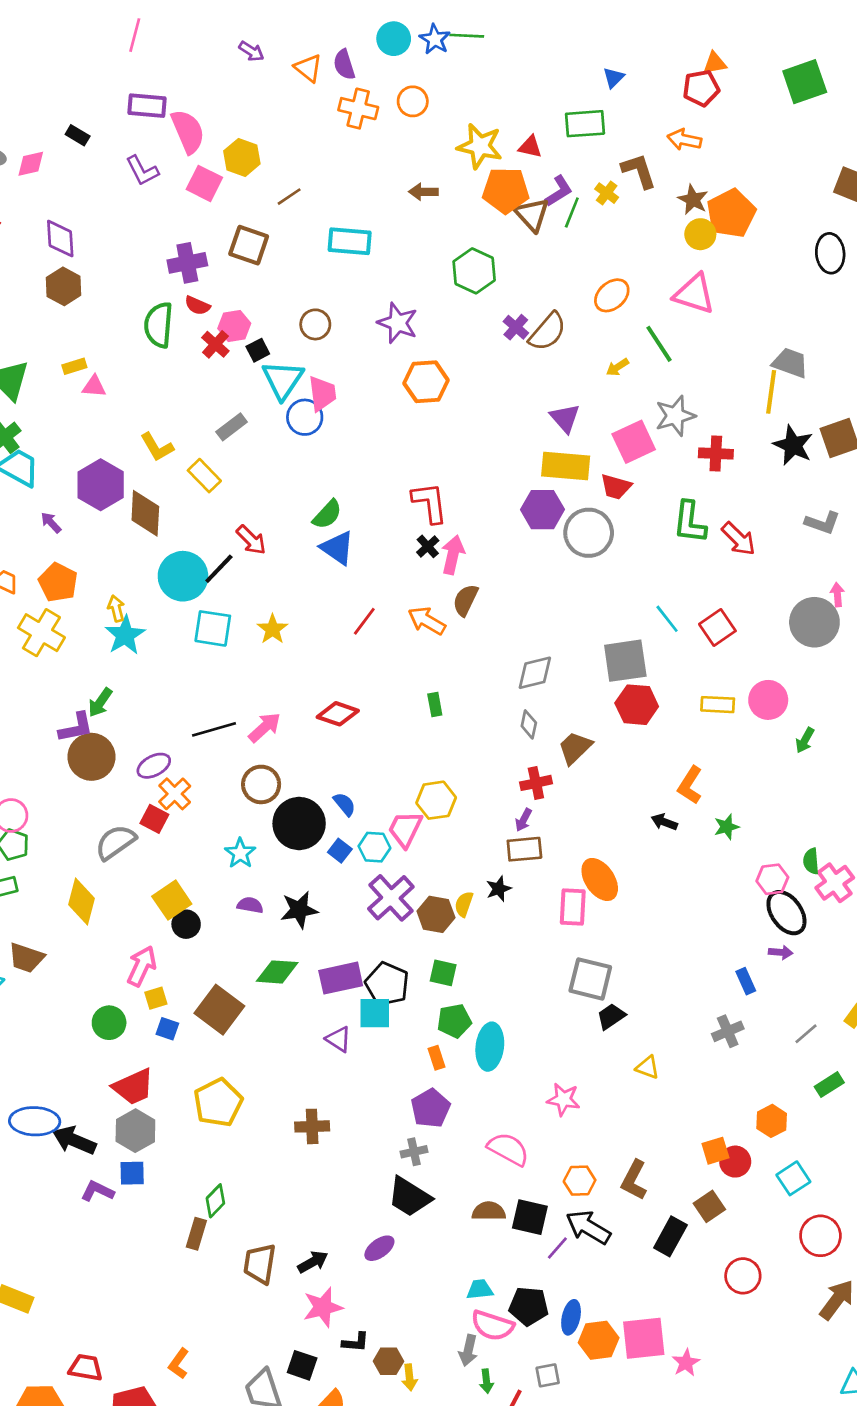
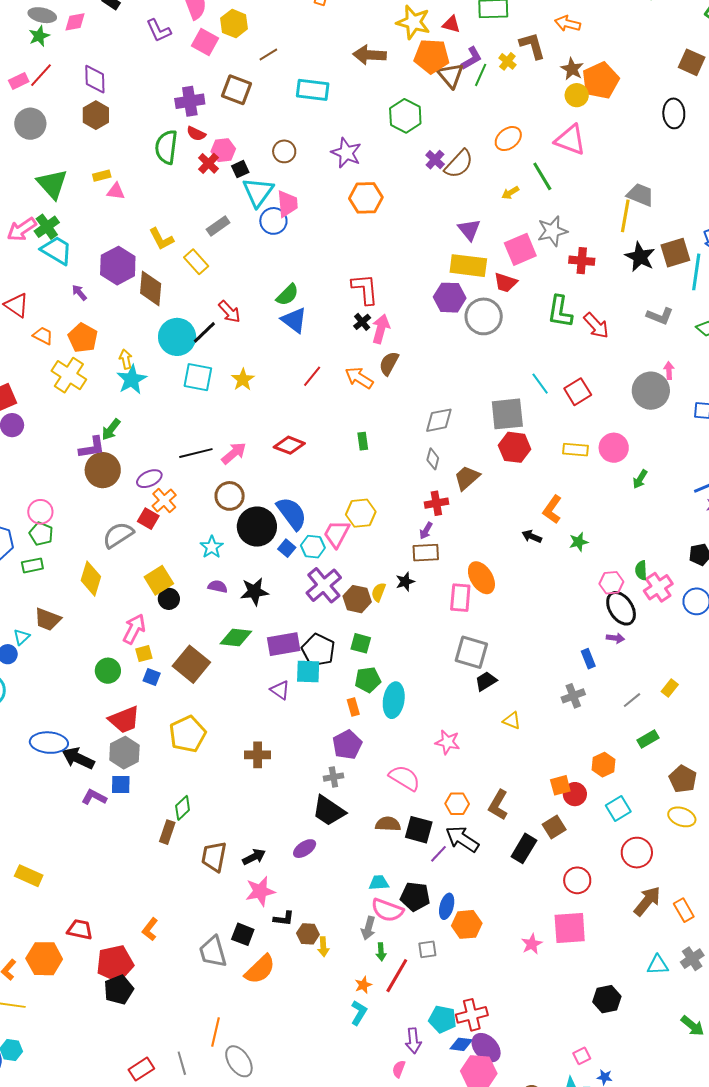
brown arrow: (423, 192) -> (370, 55), size x1.5
blue semicircle: (344, 804) -> (292, 513), size x1.8
pink square: (644, 1338) -> (570, 928), moved

